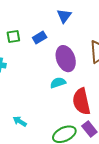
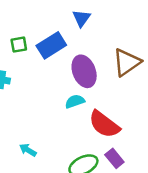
blue rectangle: (40, 37) -> (51, 45), size x1.6
red semicircle: (81, 101) -> (104, 124), turned -40

